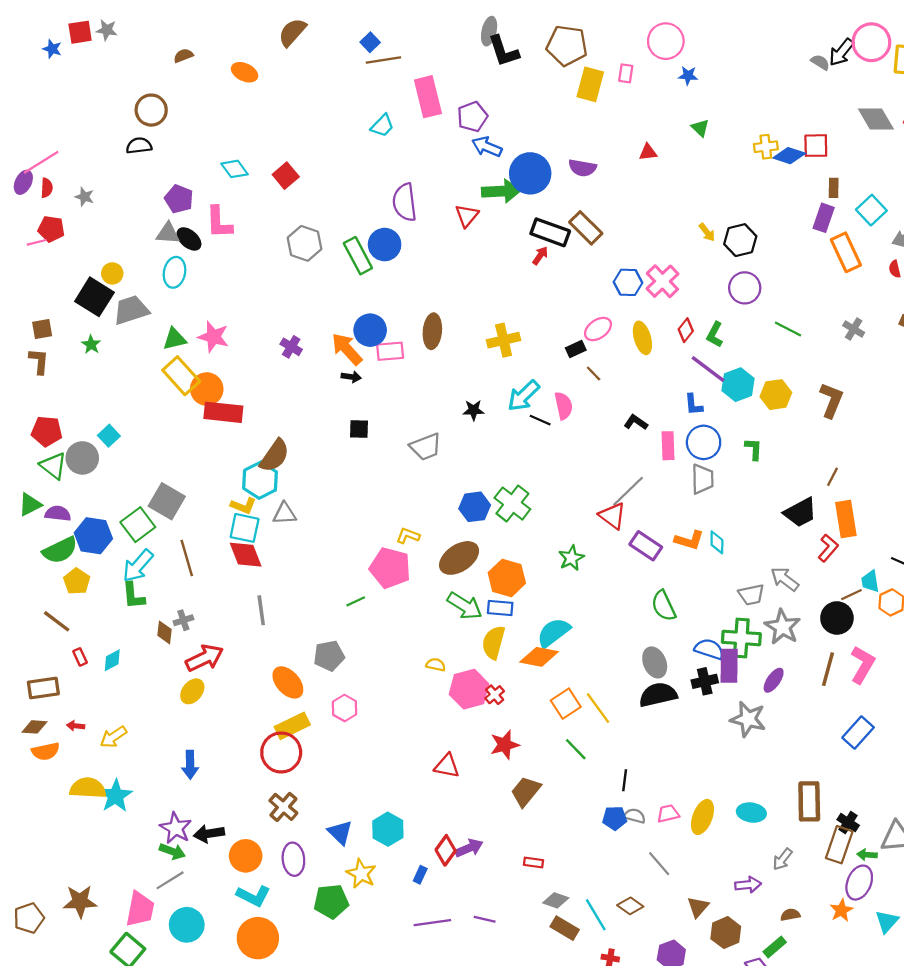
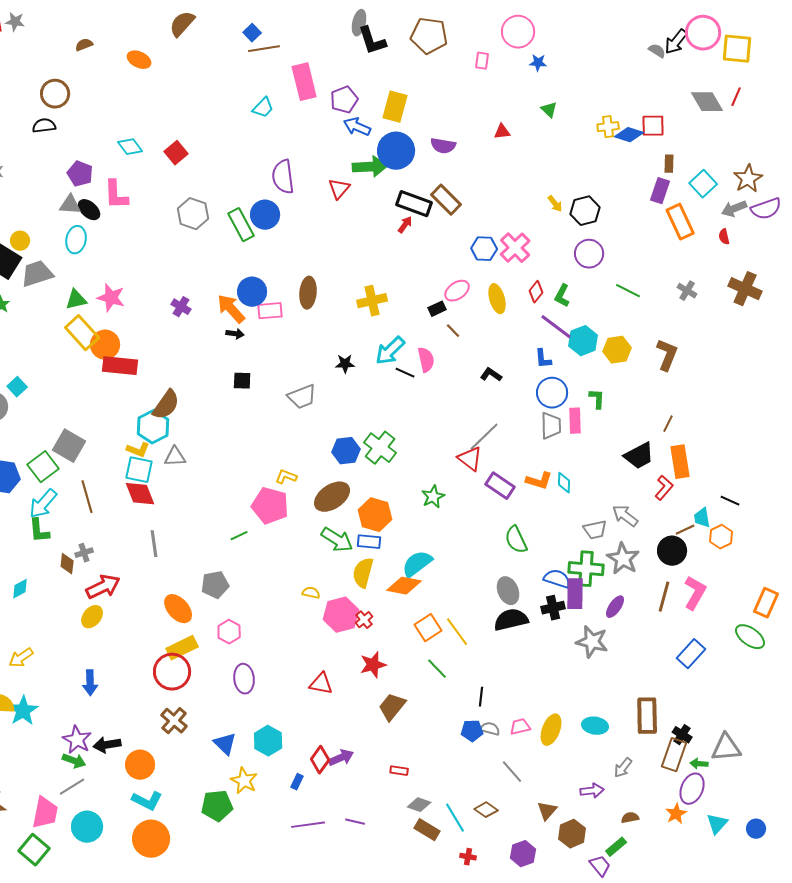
yellow rectangle: (590, 84) -> (395, 107), moved
pink rectangle: (668, 446) -> (575, 421), moved
purple ellipse: (293, 859) -> (244, 679), moved

